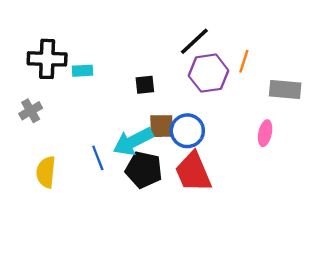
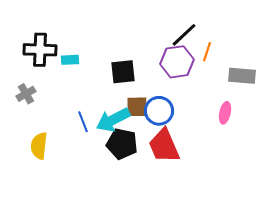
black line: (194, 41) -> (184, 35), moved
black square: (145, 85) -> (123, 72), size x1.5
blue line: (98, 158) -> (83, 122), moved

